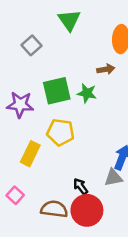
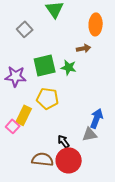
pink square: (15, 195) -> (13, 126), moved

